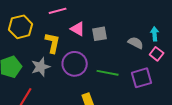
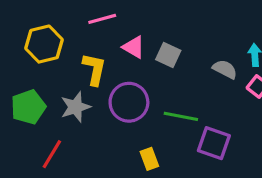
gray square: (100, 34) -> (168, 55), turned 35
purple square: (142, 78) -> (214, 143), moved, turned 35

